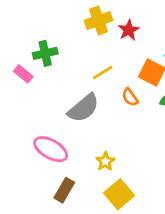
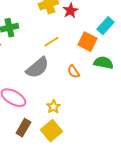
orange semicircle: (130, 97) -> (73, 72), moved
yellow square: (119, 194) -> (51, 131), moved

